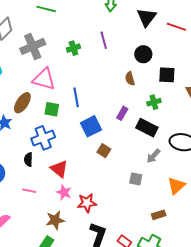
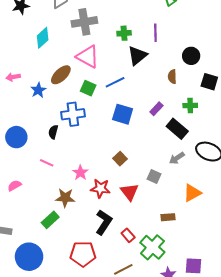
black triangle: (147, 17) -> (137, 56), moved
blue line: (76, 97) -> (115, 82), turned 60
blue square: (91, 126) -> (123, 114), turned 30
brown square: (104, 151) -> (120, 159), moved
red triangle: (59, 169) -> (130, 192), moved

